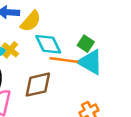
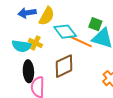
orange line: (64, 60) -> (81, 41), turned 30

